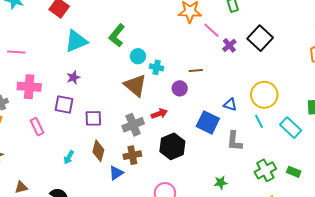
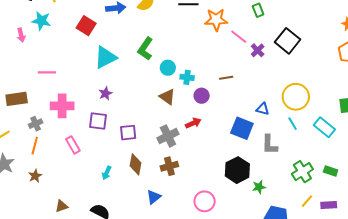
brown triangle: (135, 85) -> (167, 97), size x0.7
purple circle: (180, 88) -> (202, 96), moved
black hexagon: (172, 146) -> (237, 170), moved
blue triangle: (116, 173) -> (154, 197), moved

